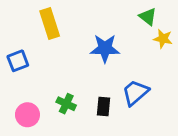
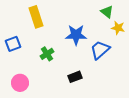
blue trapezoid: (135, 93) -> (100, 50), moved
green cross: (66, 104) -> (47, 54), moved, turned 32
black rectangle: (104, 106) -> (75, 77), turned 64

